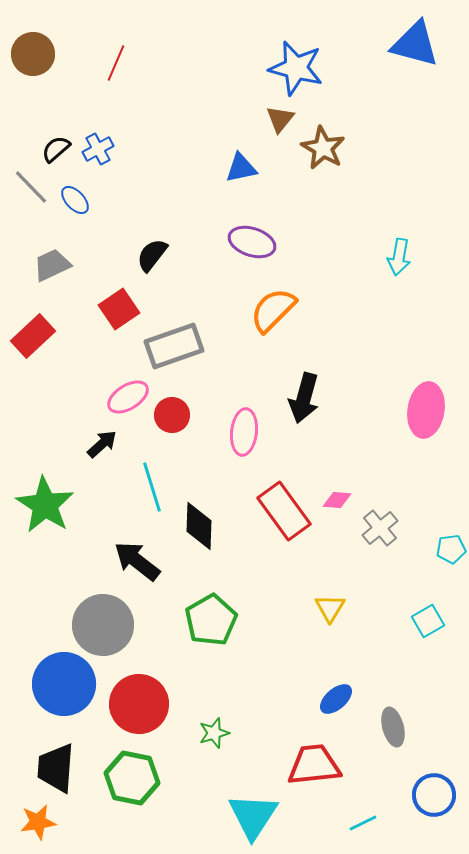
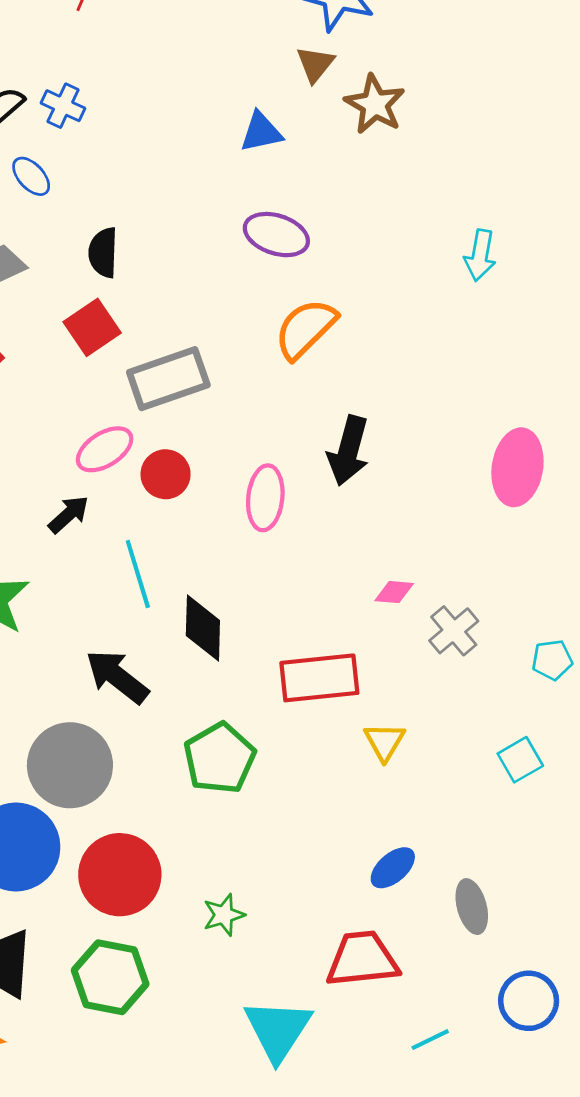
blue cross: (98, 149) -> (63, 106), turned -36
black semicircle: (152, 255) -> (103, 253), moved, turned -36
red rectangle: (284, 511) -> (319, 678), moved, turned -60

